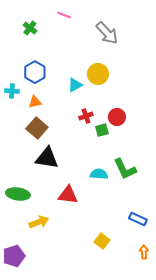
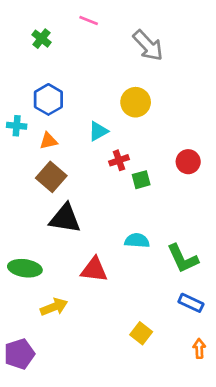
cyan triangle: (75, 85) -> (98, 131), moved
red circle: (117, 117) -> (188, 162), moved
green L-shape: (125, 169) -> (183, 259), moved

